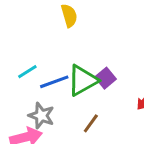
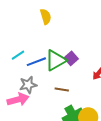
gray star: (41, 116) -> (28, 85), turned -30
brown line: (91, 123) -> (62, 89), turned 64

